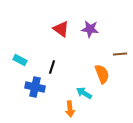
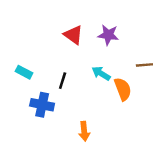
cyan arrow: (84, 93) -> (101, 73), moved

